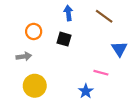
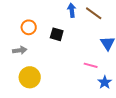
blue arrow: (68, 13) -> (72, 10), moved
blue star: (86, 91) -> (105, 82), moved

